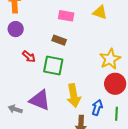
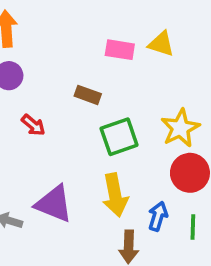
pink rectangle: (66, 16) -> (120, 50), moved
green square: (53, 65) -> (119, 137), moved, turned -30

